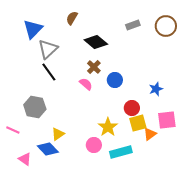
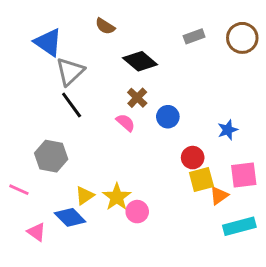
brown semicircle: (72, 18) -> (105, 26), turned -88
blue triangle: (33, 29) -> (48, 42), turned -40
yellow star: (108, 127) -> (117, 197), moved
cyan rectangle: (121, 152) -> (239, 226), moved

